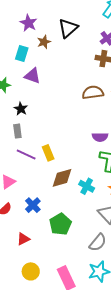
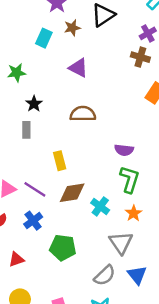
purple triangle: (32, 76) -> (78, 68), moved
brown semicircle: (93, 92) -> (83, 114), moved
purple line: (26, 154) -> (35, 189), moved
green pentagon: (60, 224) -> (63, 248), turned 30

